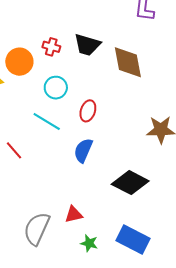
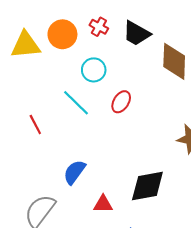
blue semicircle: (83, 150) -> (74, 172), moved
black diamond: (130, 183) -> (147, 186), turned -51
red triangle: (74, 214) -> (103, 204), moved

